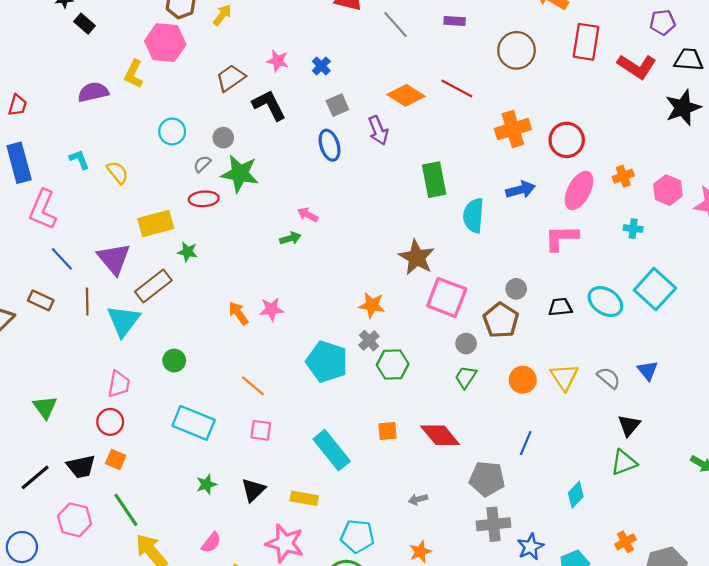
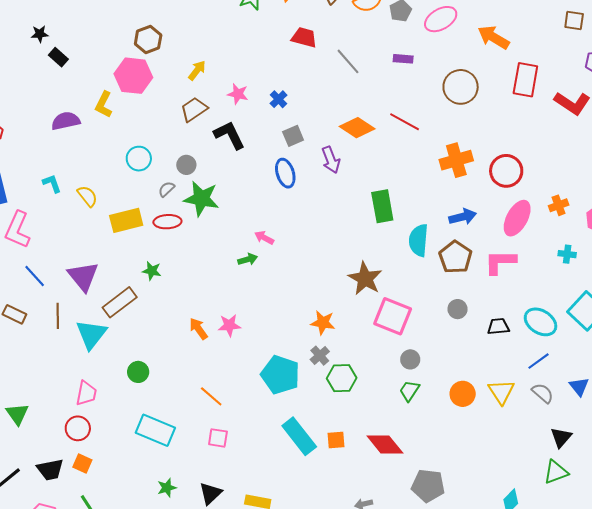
yellow arrow: (222, 15) -> (197, 70), moved
yellow rectangle: (156, 223) -> (126, 220), moved
brown pentagon: (501, 320) -> (455, 257), moved
blue line: (526, 443) -> (539, 361), moved, turned 30
cyan rectangle: (332, 450) -> (299, 436), moved

